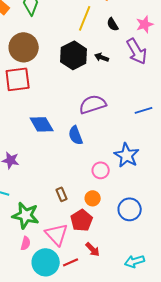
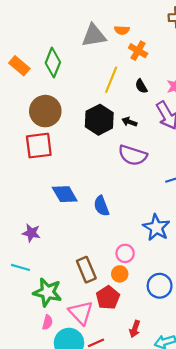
purple semicircle: (93, 104) -> (133, 155), moved, turned -144
pink circle: (101, 170) -> (125, 253), moved
brown rectangle: (62, 194) -> (86, 270), size x1.6
red arrow: (93, 249) -> (135, 329), moved, turned 63

